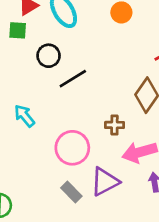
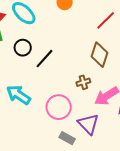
cyan arrow: (24, 116) -> (18, 95), size x1.4
purple triangle: (105, 182) -> (88, 124), turned -30

